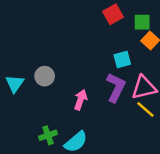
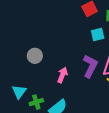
cyan square: (122, 60) -> (98, 35), moved
cyan triangle: (15, 84) -> (19, 92), moved

